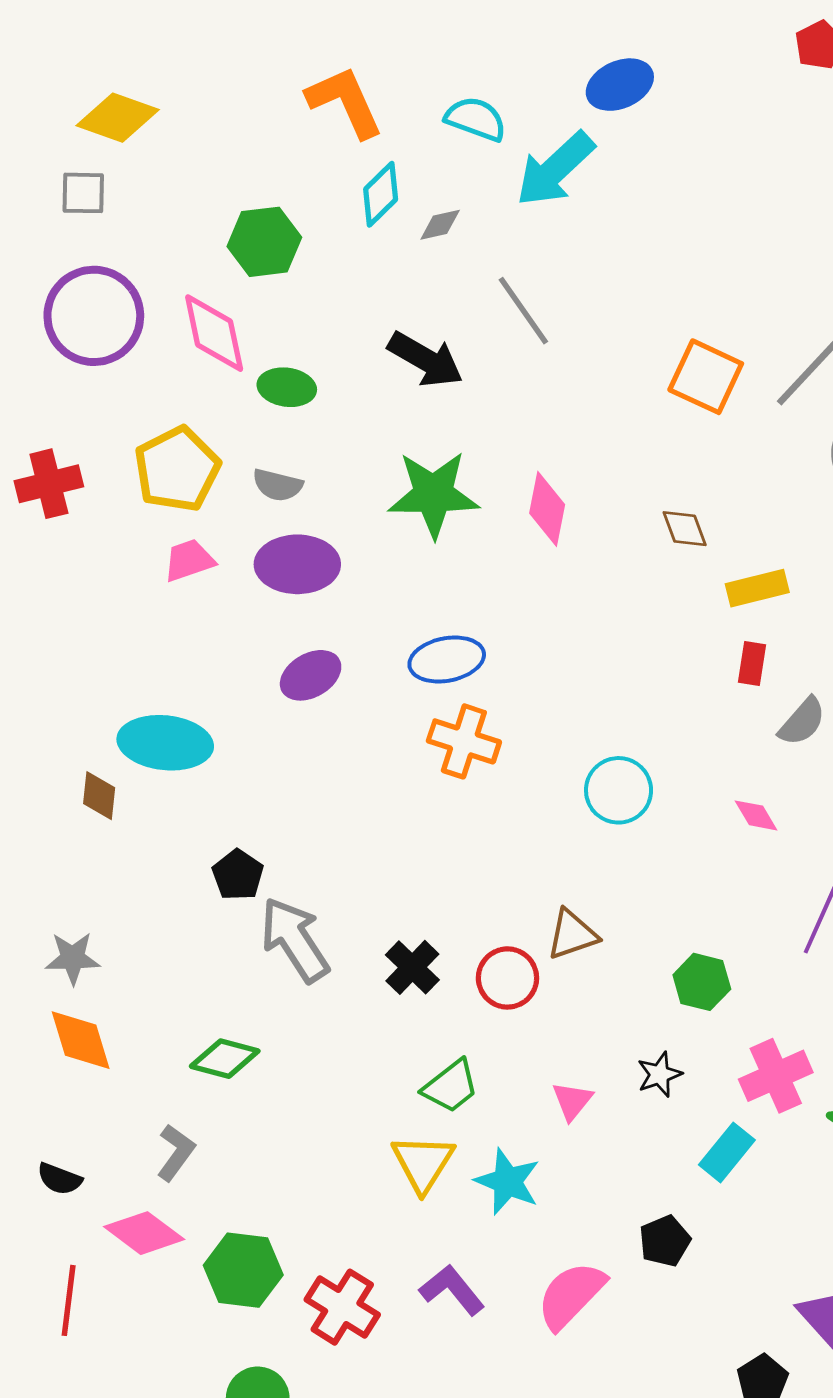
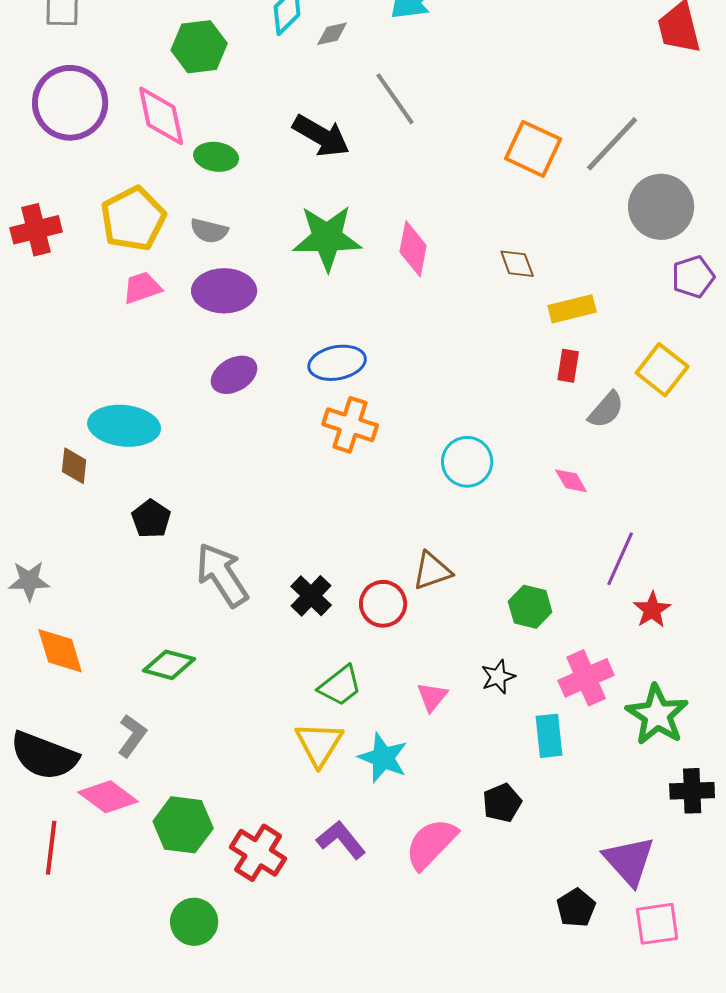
black pentagon: (238, 875) -> (151, 519), moved
gray star: (73, 958) -> (29, 581), moved
cyan rectangle: (727, 1152) -> (549, 736), turned -45
black semicircle: (59, 1179) -> (44, 756), size x2.0

